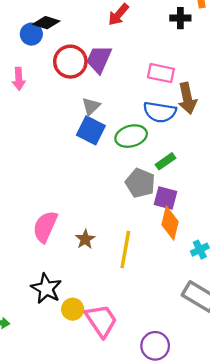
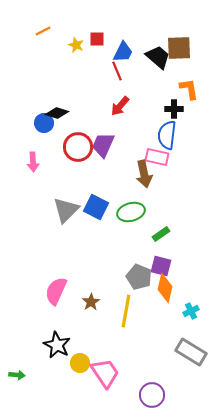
brown arrow: (187, 98) -> (144, 174), moved
gray triangle: (91, 106) -> (66, 210), moved, size x1.6
blue semicircle: (160, 112) -> (167, 135), moved, turned 88
gray pentagon: (140, 183) -> (139, 277), moved

